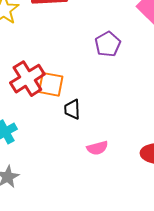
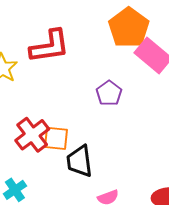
black trapezoid: (72, 109) -> (80, 161), size x1.6

